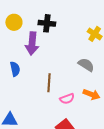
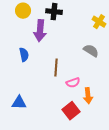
orange arrow: (91, 94) -> (88, 96), moved, turned 63

